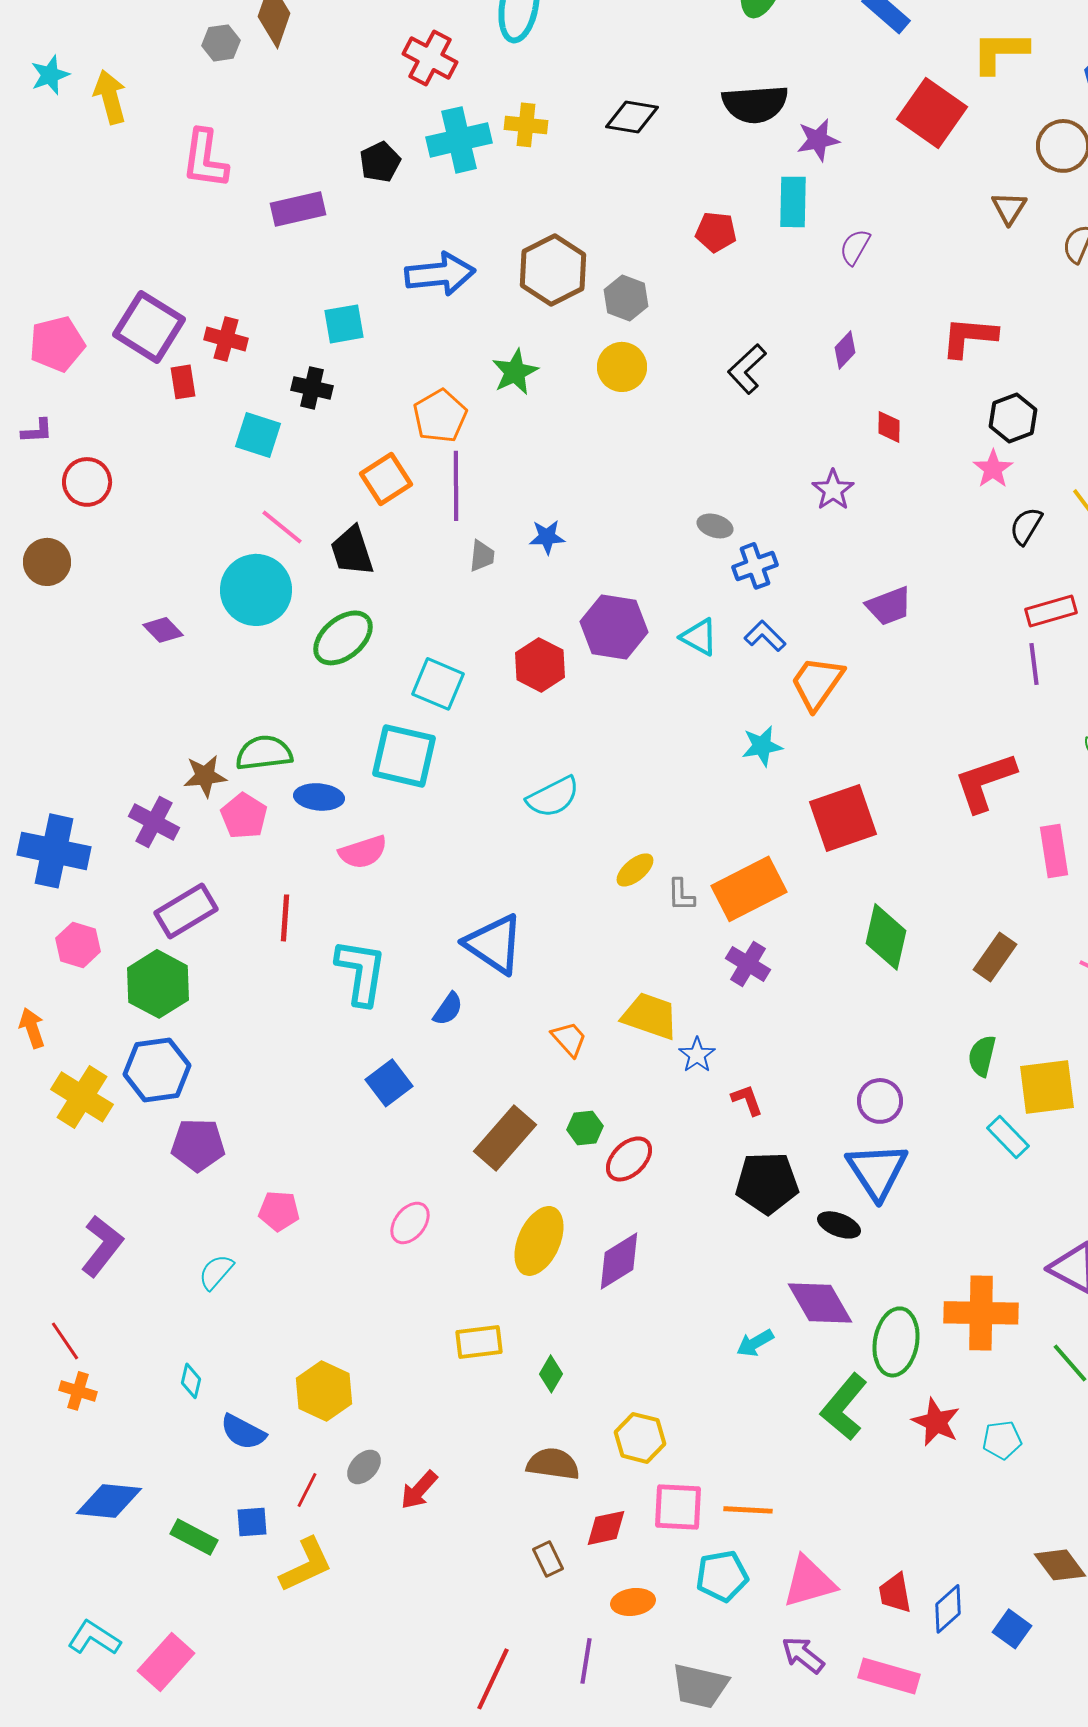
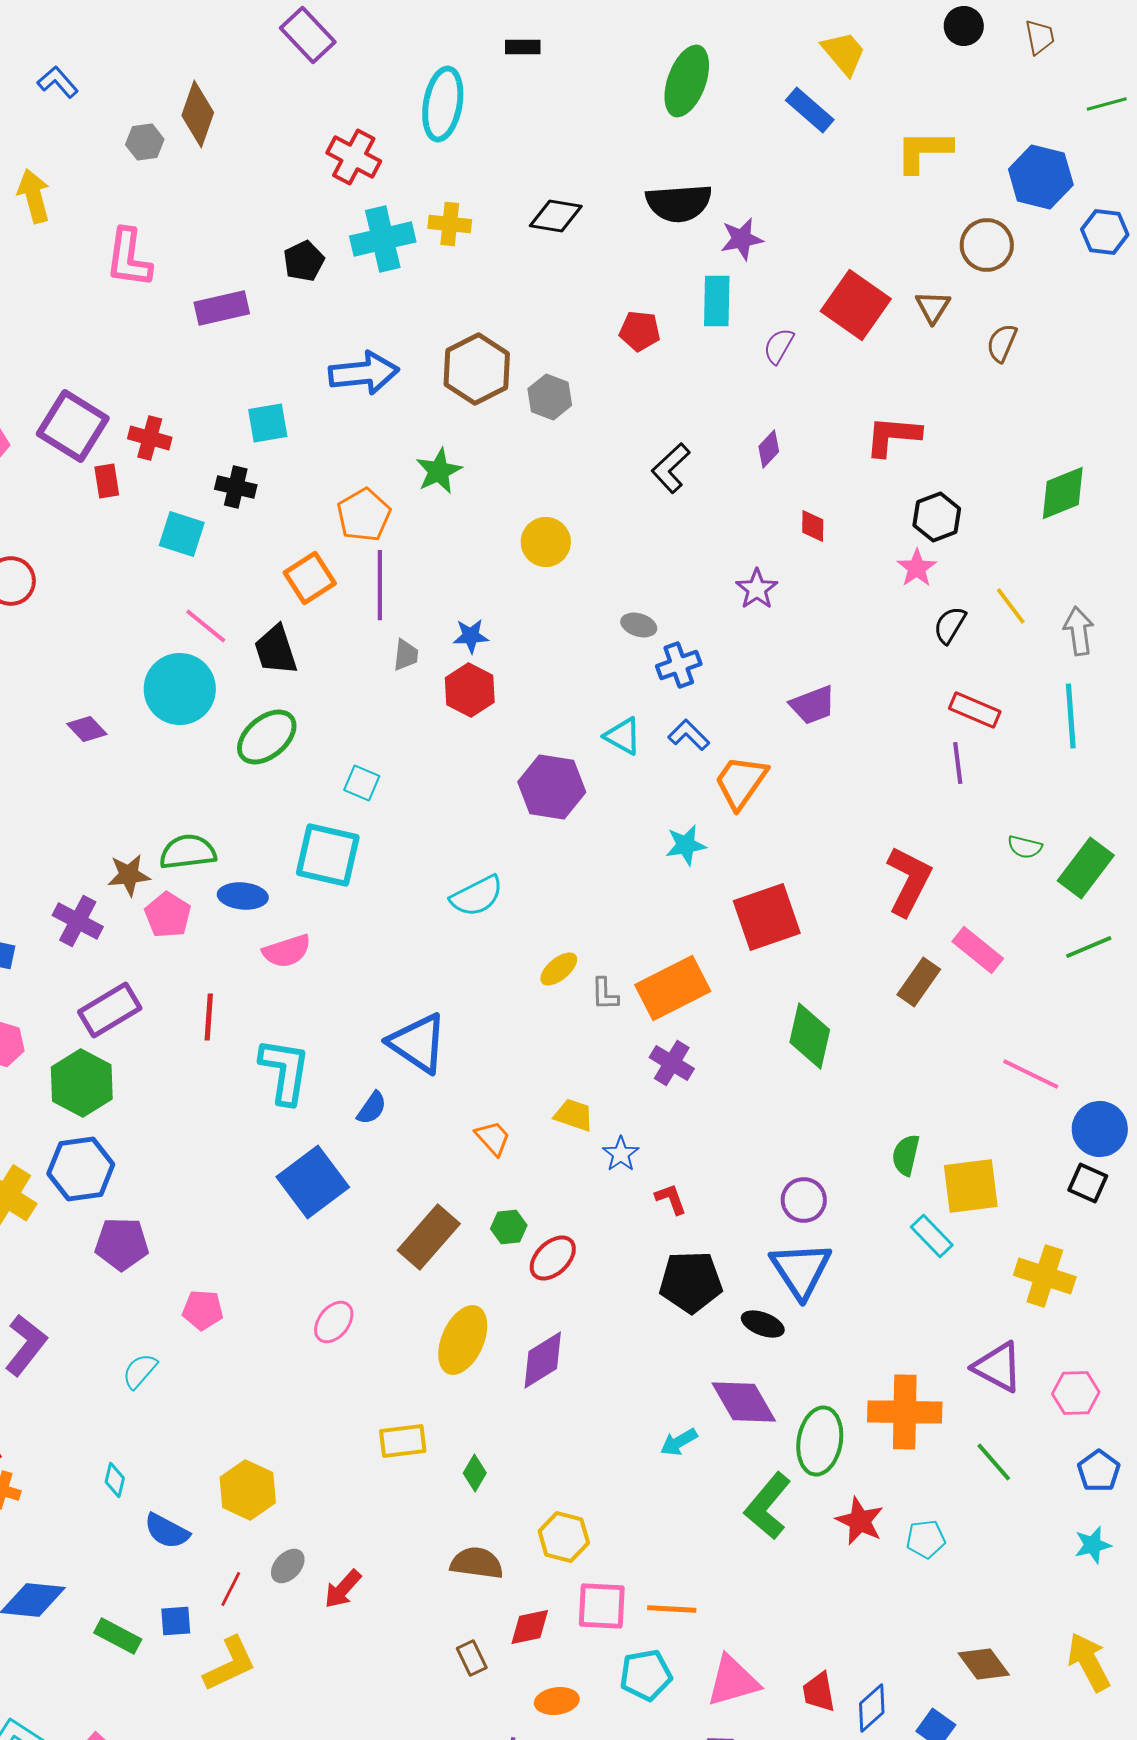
red square: (932, 113) -> (856, 305), moved
yellow circle: (622, 367) -> (546, 542), moved
red rectangle: (1051, 611) -> (975, 710), turned 39
purple hexagon: (614, 627) -> (552, 787), moved
red hexagon: (540, 665) -> (470, 690), moved
cyan square: (438, 684) -> (362, 783), size x0.7
red L-shape: (985, 782) -> (909, 881), turned 136
pink rectangle: (1054, 851) -> (978, 950), turned -42
brown rectangle: (995, 957) -> (919, 982), moved
yellow trapezoid: (650, 1016) -> (574, 1115), size x0.7
blue square: (389, 1083) -> (313, 1182), size x1.5

